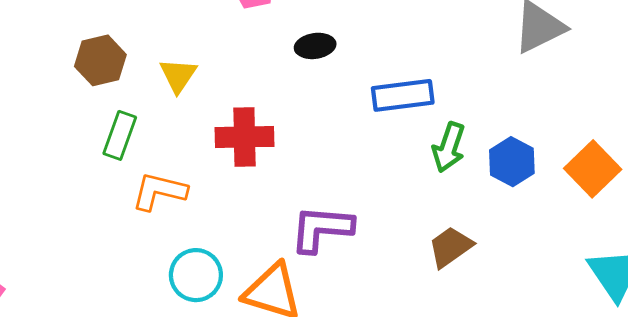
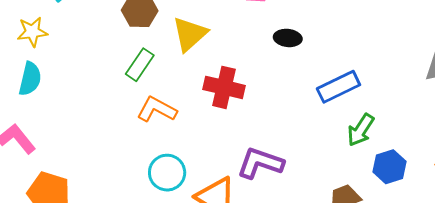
yellow triangle: (178, 75) -> (190, 34), size x1.4
blue rectangle: (403, 95) -> (339, 87), turned -33
blue hexagon: (512, 162) -> (389, 167), moved

